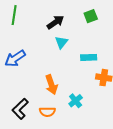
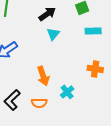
cyan rectangle: (89, 57) -> (93, 31), moved

